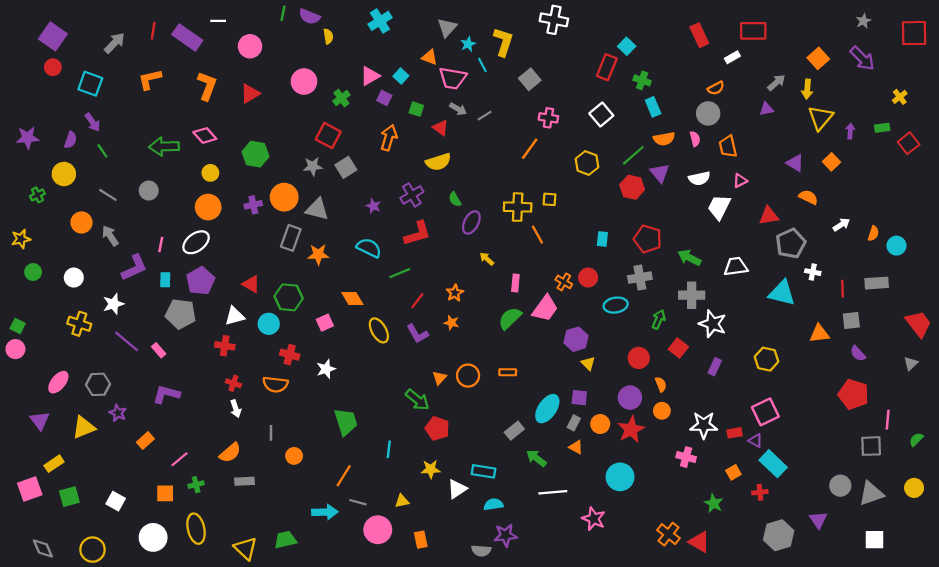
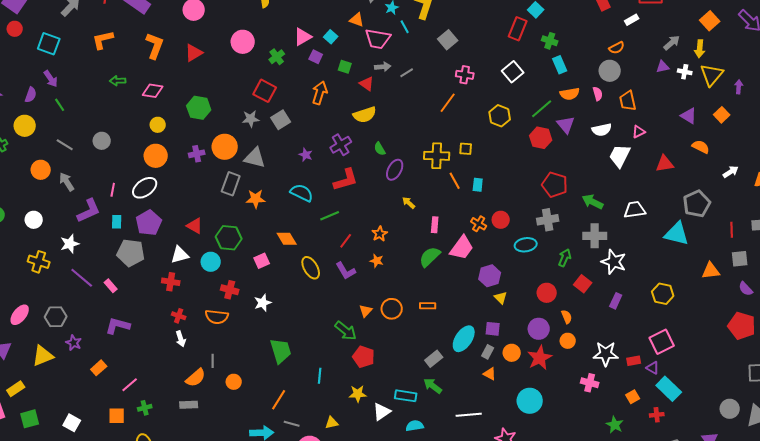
gray arrow: (458, 109) -> (383, 67), turned -35
pink diamond: (205, 135) -> (153, 91), turned -40
green arrow: (164, 146) -> (118, 81), moved, size x0.6
cyan rectangle: (602, 239) -> (478, 185), moved
gray pentagon: (791, 243) -> (697, 204), moved
white cross: (813, 272) -> (685, 72), moved
orange semicircle: (230, 453) -> (196, 378), moved
green arrow: (536, 458) -> (433, 386), moved

